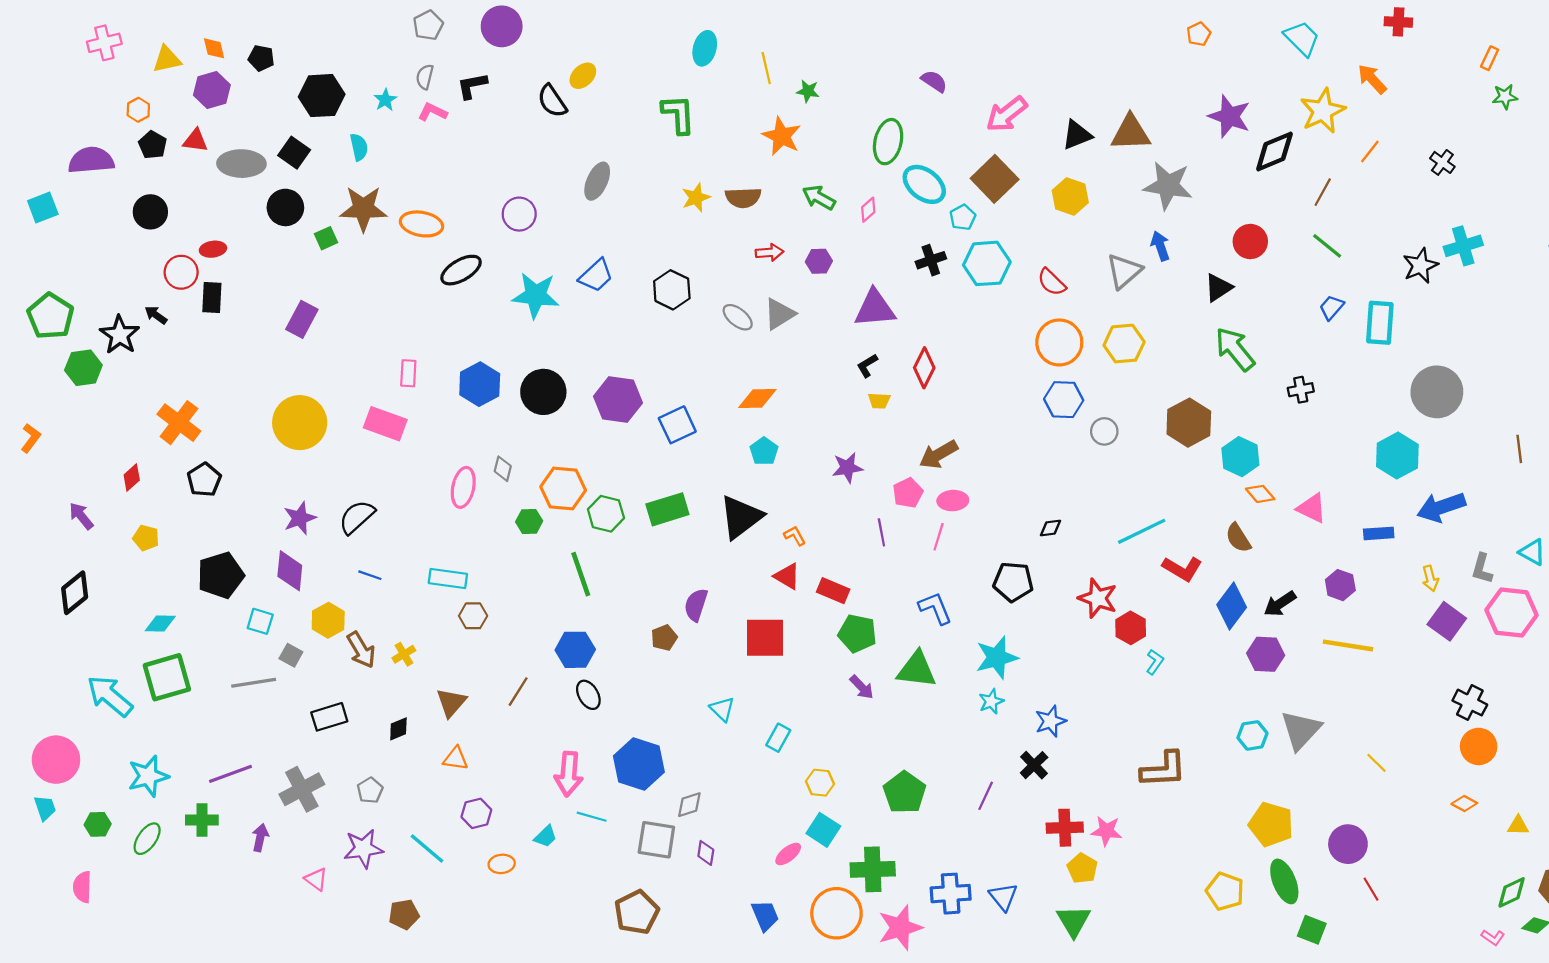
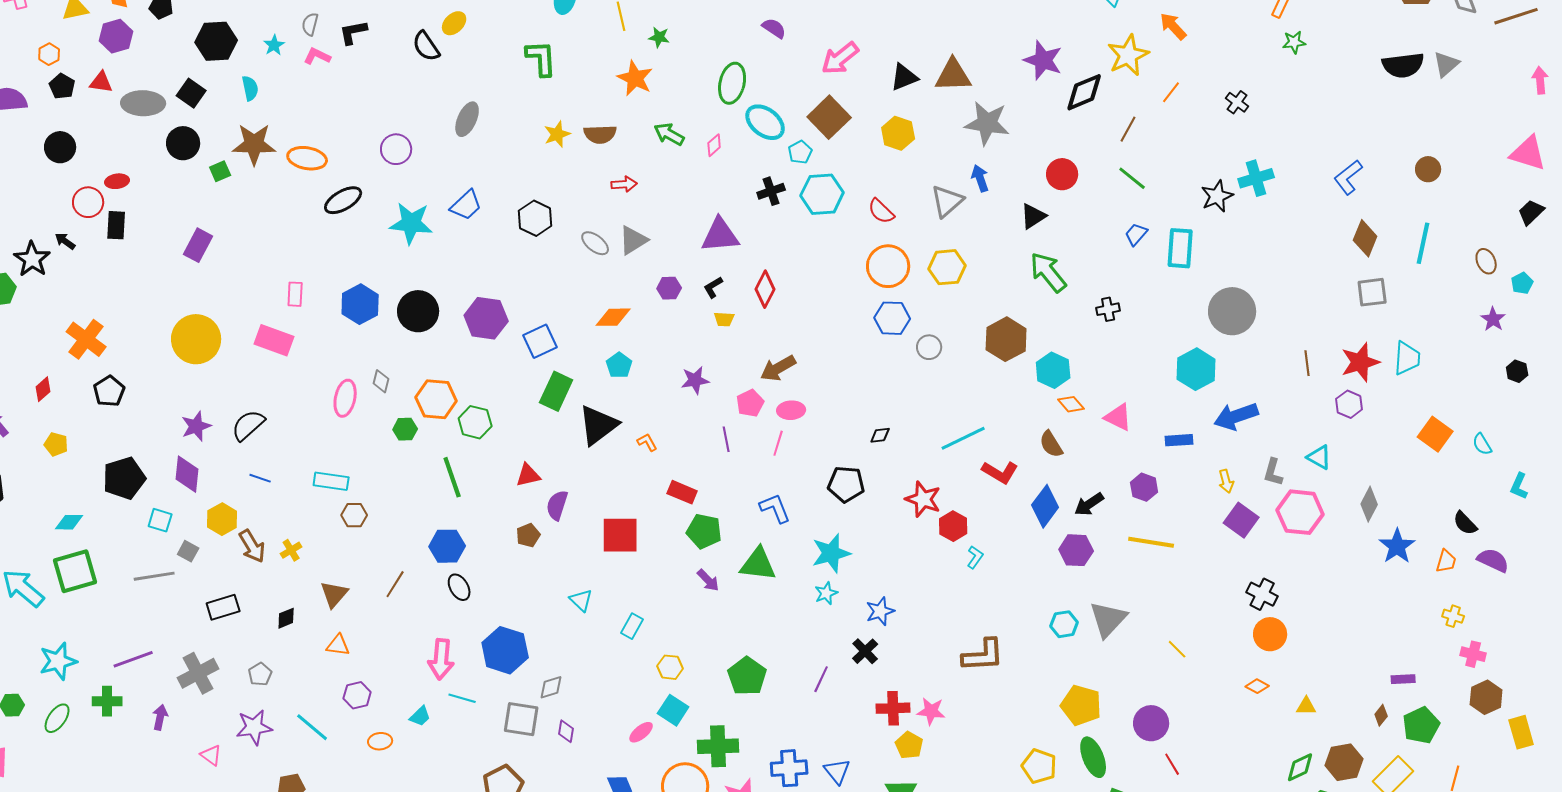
purple hexagon: (819, 261) -> (669, 288), moved
green rectangle: (667, 509) -> (556, 391), moved, turned -48
red triangle: (787, 576) -> (528, 475), moved, turned -44

